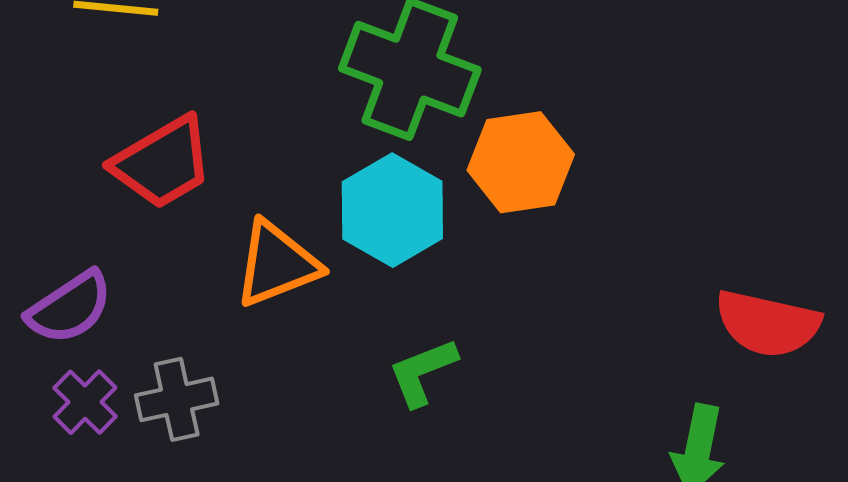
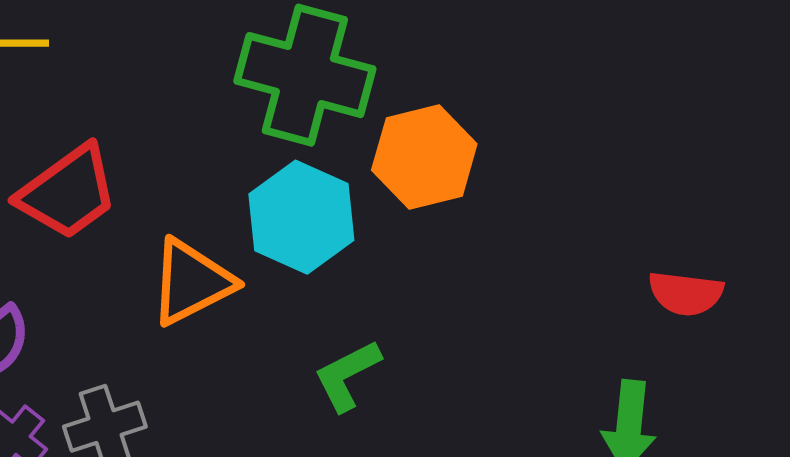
red semicircle: (768, 324) -> (686, 293), size x0.7

